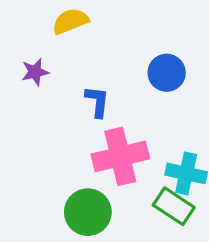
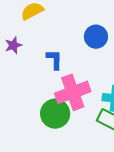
green circle: (88, 212) -> (55, 114), moved

